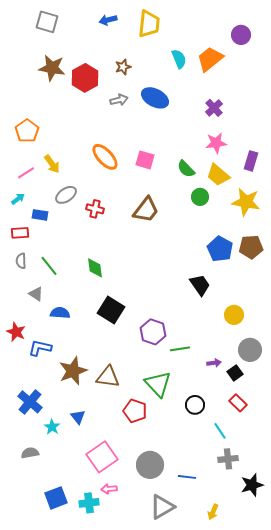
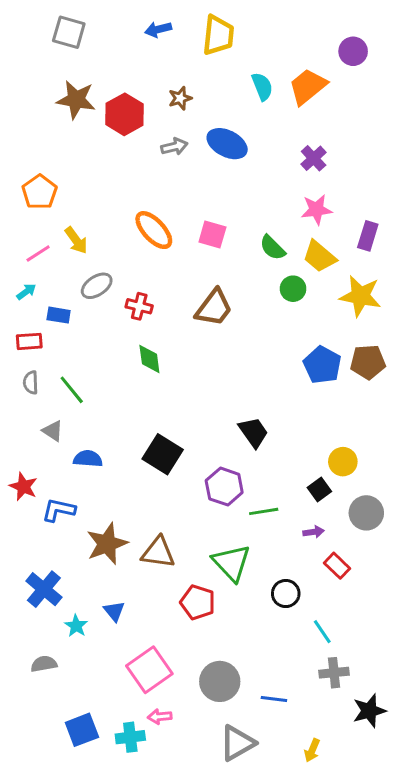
green diamond: (95, 268) -> (149, 359), moved
black trapezoid: (200, 285) -> (253, 432), moved
black square: (235, 373) -> (319, 489), moved
red rectangle: (238, 403) -> (337, 566), moved

